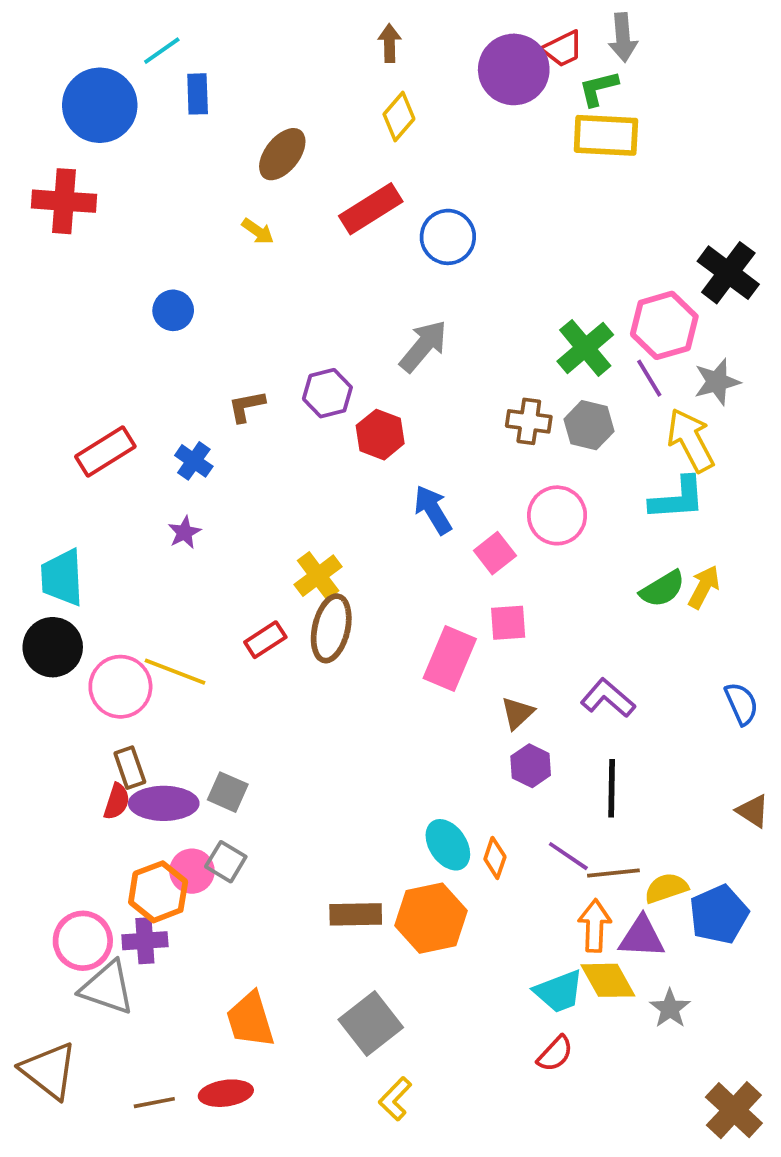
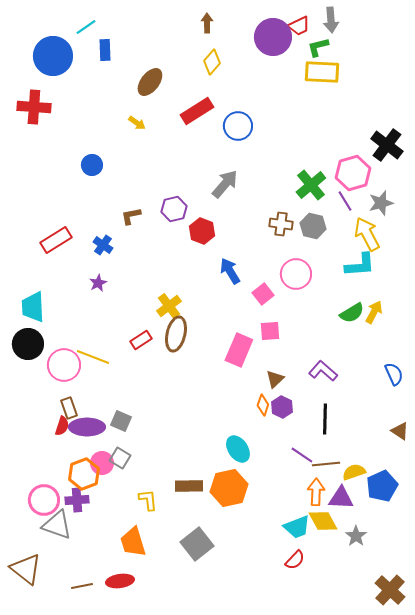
orange diamond: (495, 858) -> (263, 405), moved
yellow L-shape: (395, 1099) -> (148, 500), moved, turned 130

